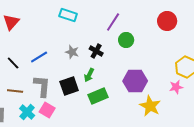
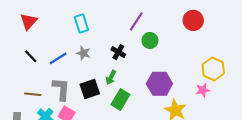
cyan rectangle: (68, 15) -> (81, 24), moved, turned 54
gray star: (72, 52) -> (83, 53), moved
black line: (13, 63) -> (31, 56), moved
green rectangle: (98, 96) -> (120, 100), turned -36

